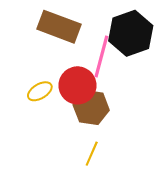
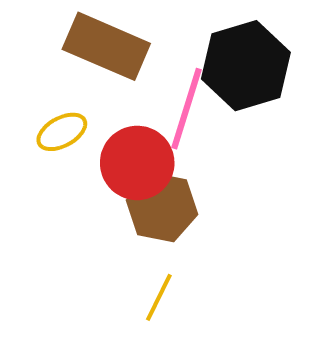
yellow ellipse: (40, 91) -> (62, 132), moved

